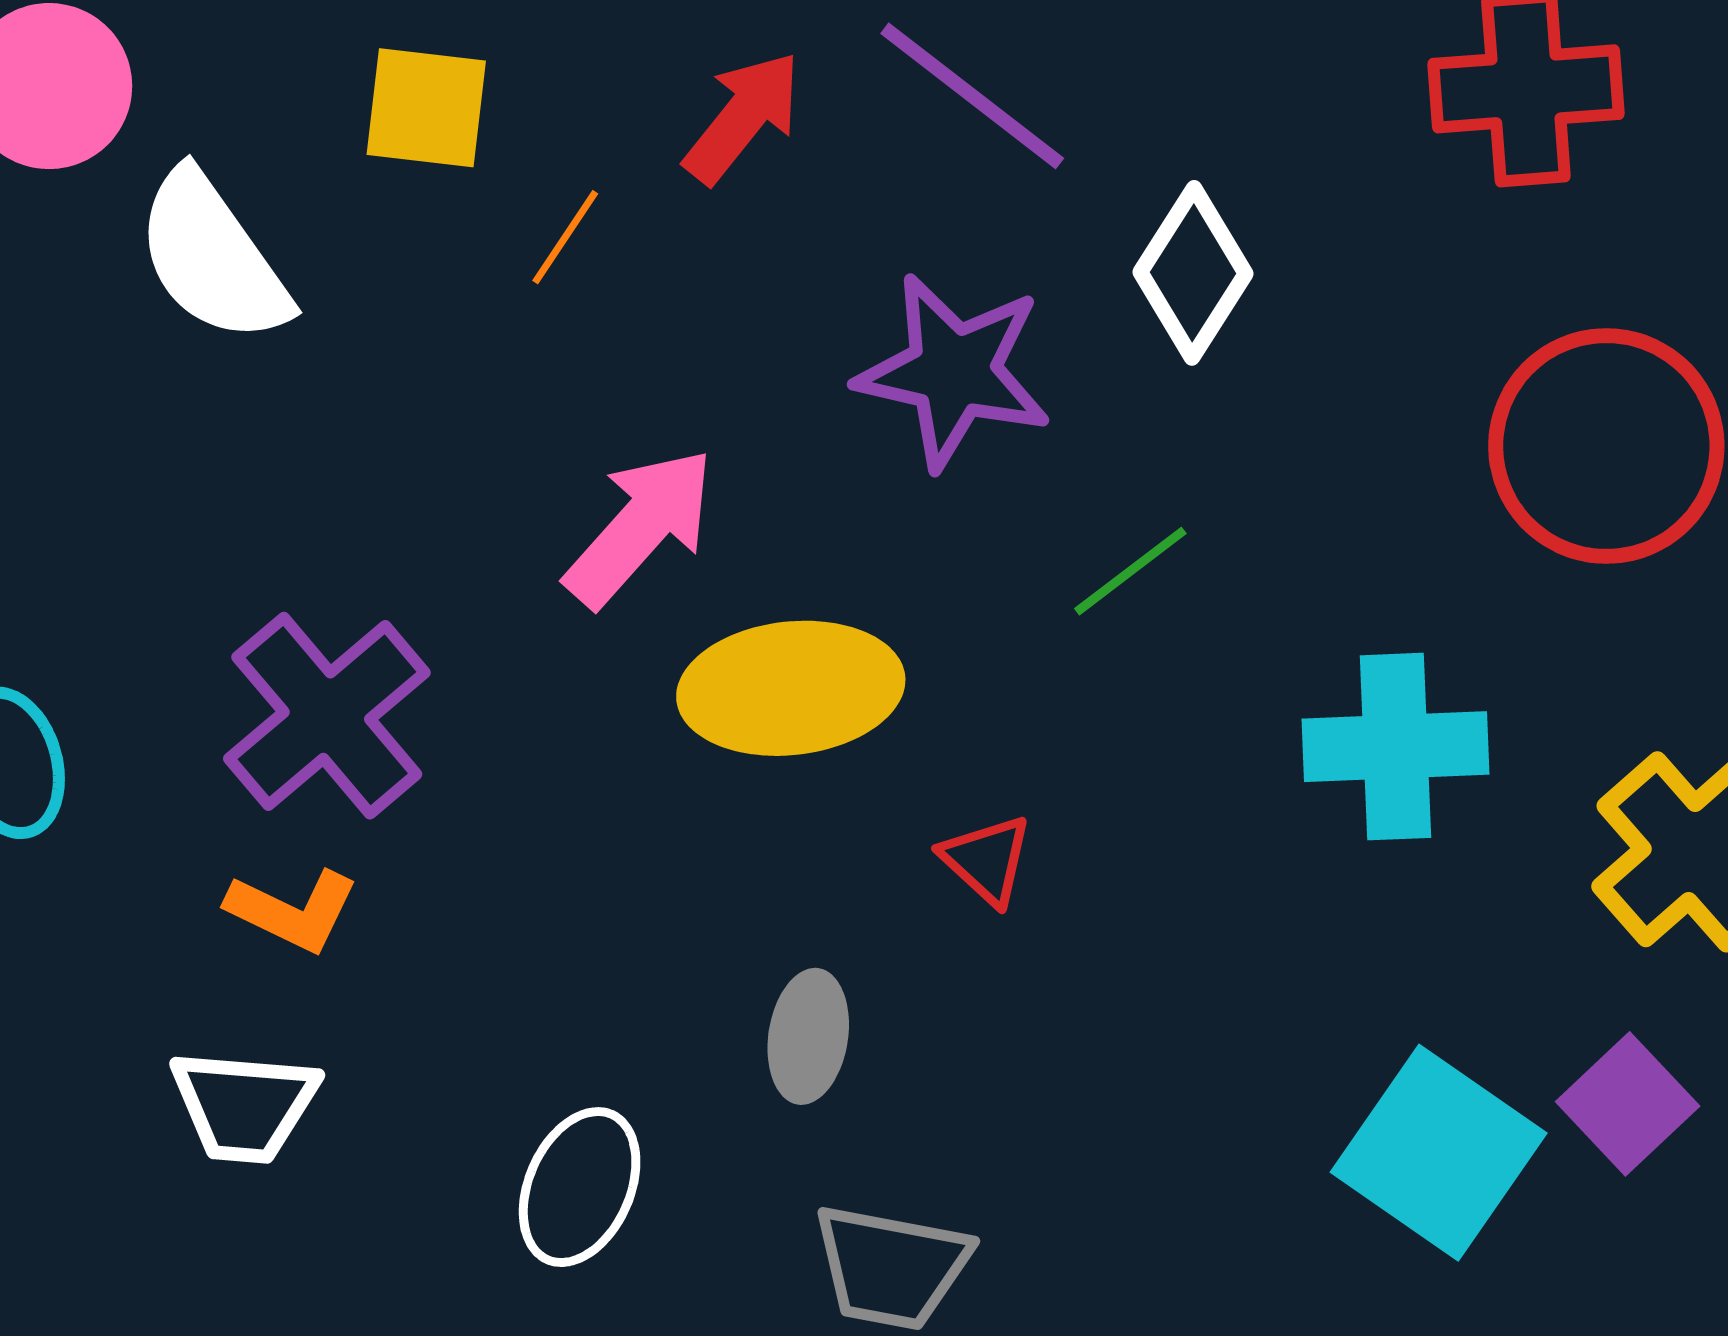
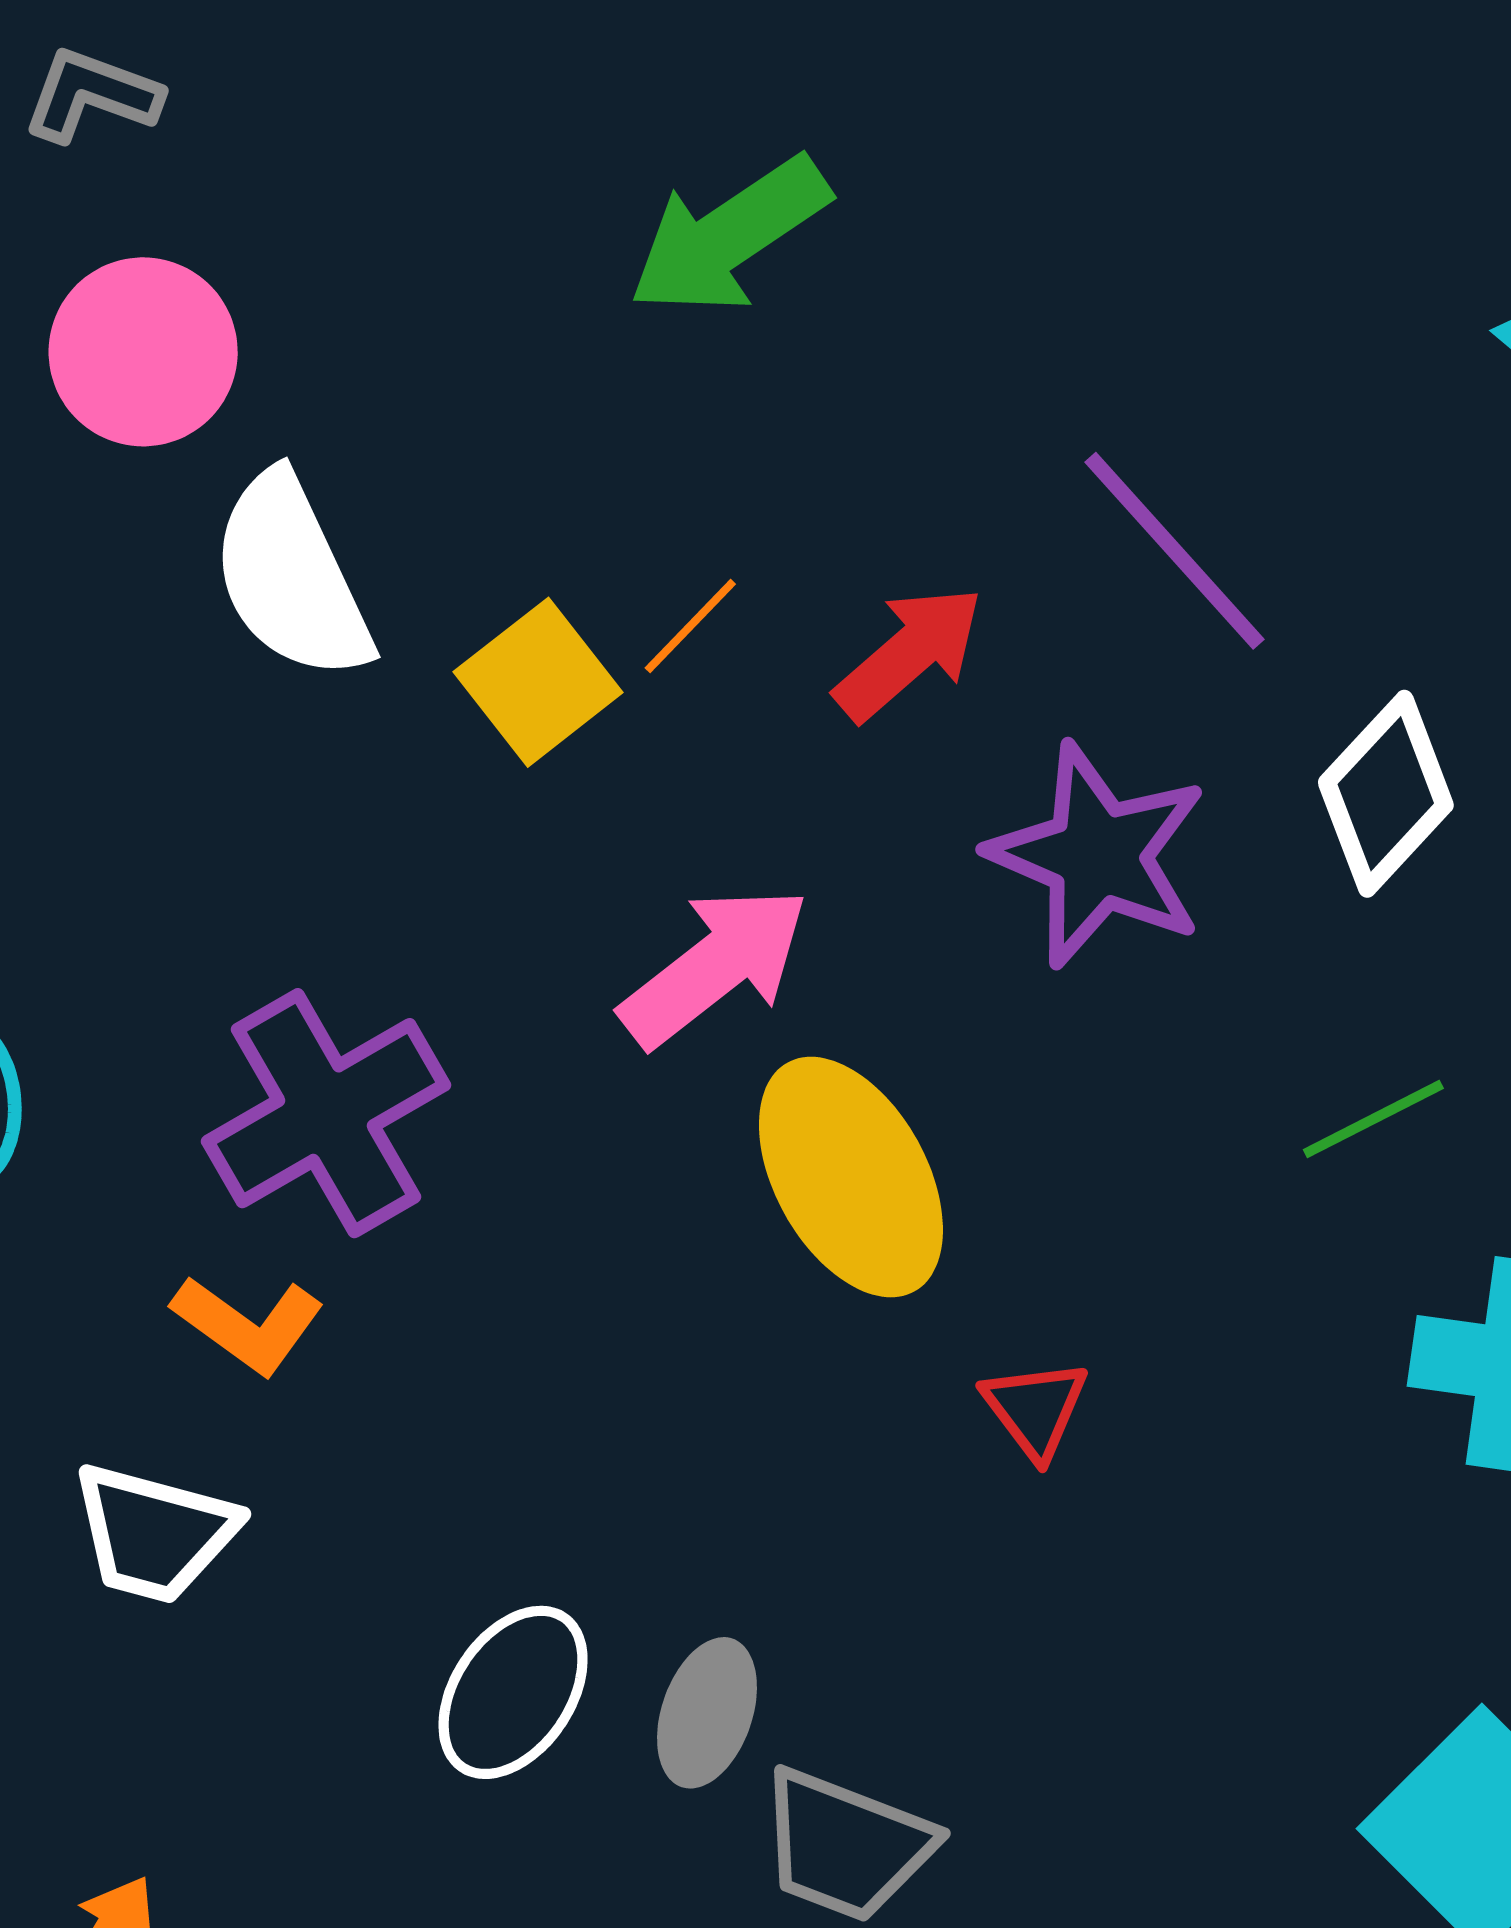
yellow square: (426, 108) -> (538, 682), moved, turned 35
red arrow: (743, 117) -> (909, 653), moved
green line: (1130, 571) -> (1373, 1119), moved
yellow ellipse: (791, 688) -> (851, 1177), turned 57
gray ellipse: (808, 1036) -> (707, 1713), moved

